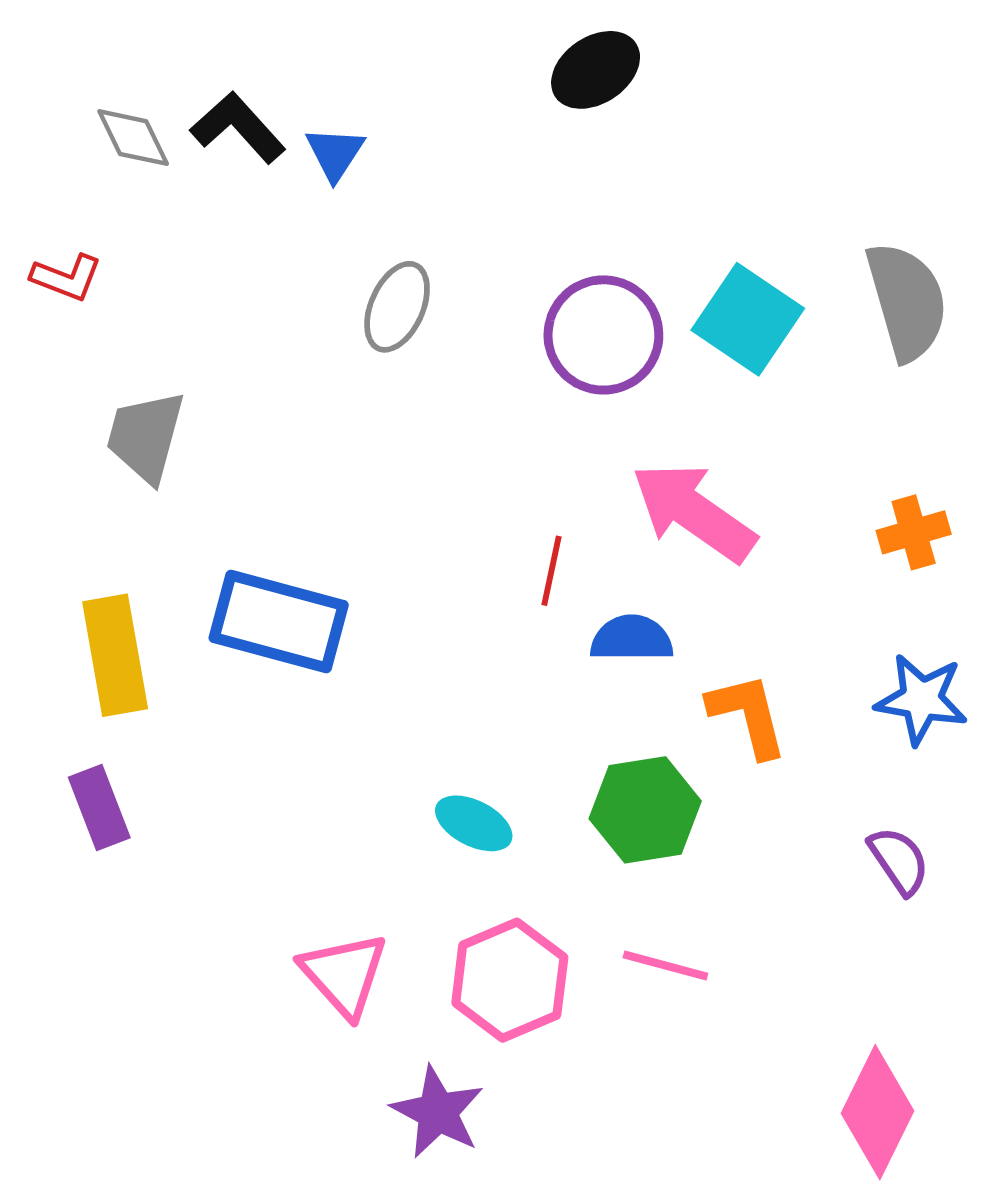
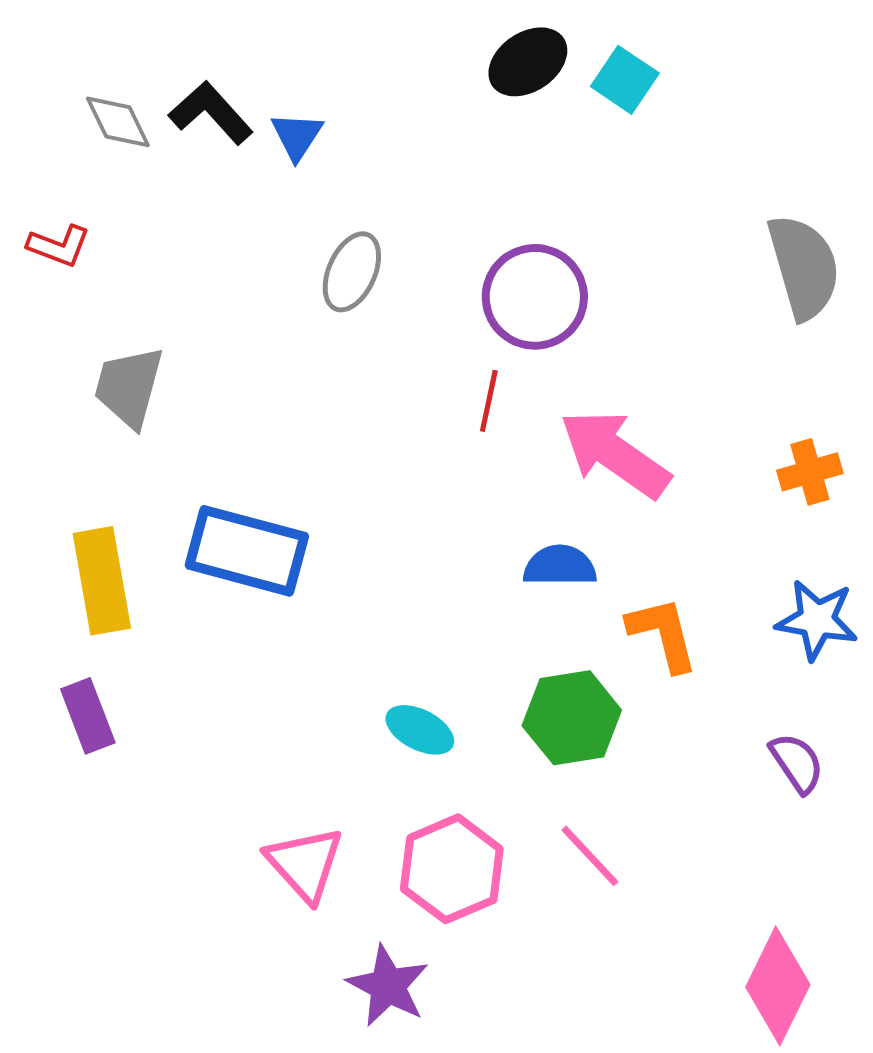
cyan square: (748, 319) -> (625, 80), moved, size x0.7
red line: (552, 571) -> (489, 401), moved
pink line: (665, 965) -> (590, 856), turned 32

